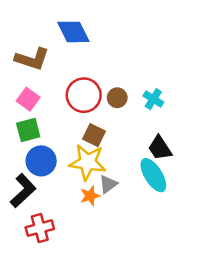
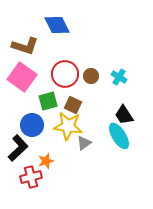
pink square: (28, 99) -> (22, 77), size x1.6
green square: (28, 130) -> (48, 101), moved
orange star: (90, 196) -> (46, 161), moved

